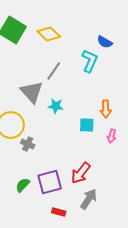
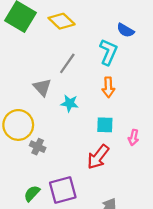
gray triangle: (32, 92) -> (42, 87), size x0.7
orange arrow: (106, 109) -> (108, 87), moved
red arrow: (81, 173) -> (98, 157), moved

